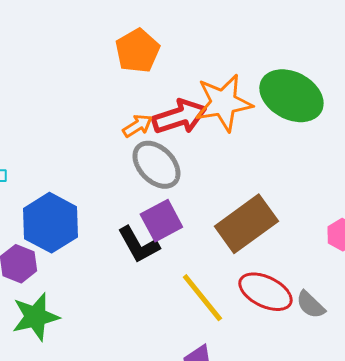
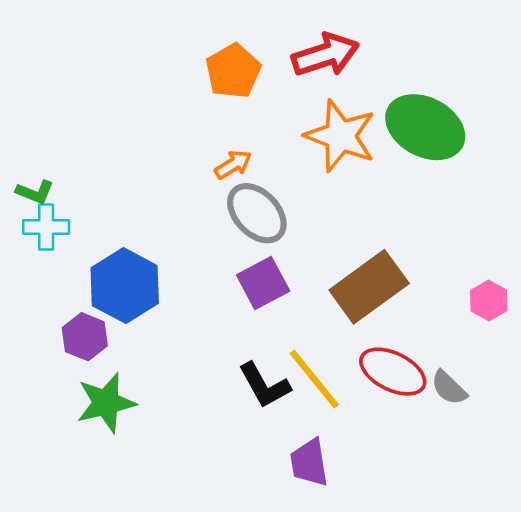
orange star: (223, 103) -> (340, 136), turned 30
red arrow: (179, 117) -> (325, 55), moved
black L-shape: (138, 245) -> (264, 385), moved

